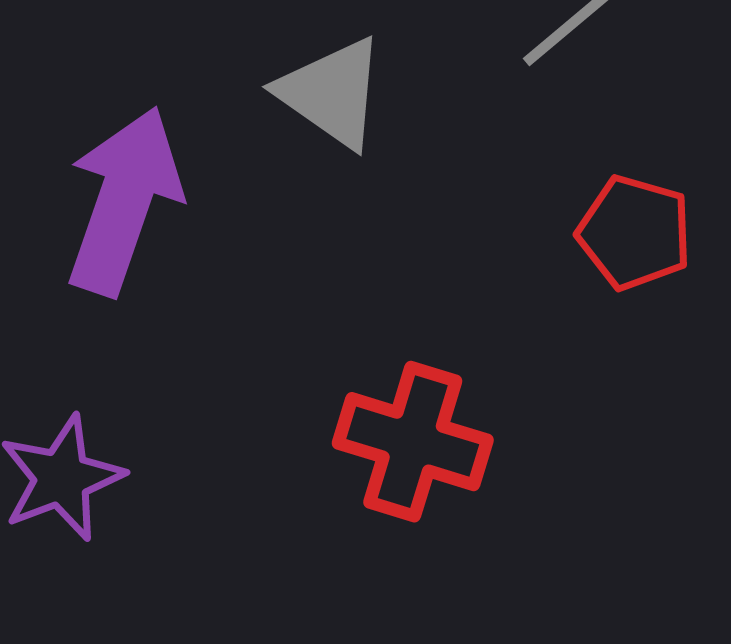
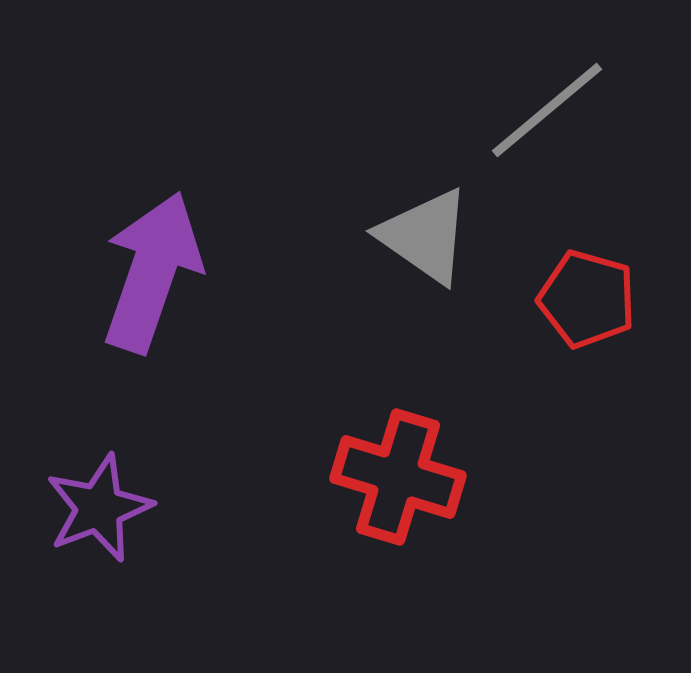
gray triangle: (332, 93) -> (425, 236), moved

